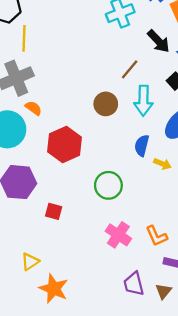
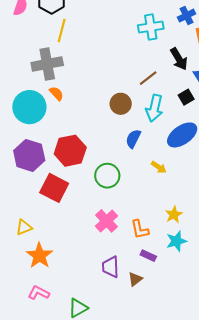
red hexagon: (65, 144) -> (70, 151), moved
blue semicircle: (142, 146) -> (133, 139), moved
red square: (54, 211) -> (54, 188), size x1.8

